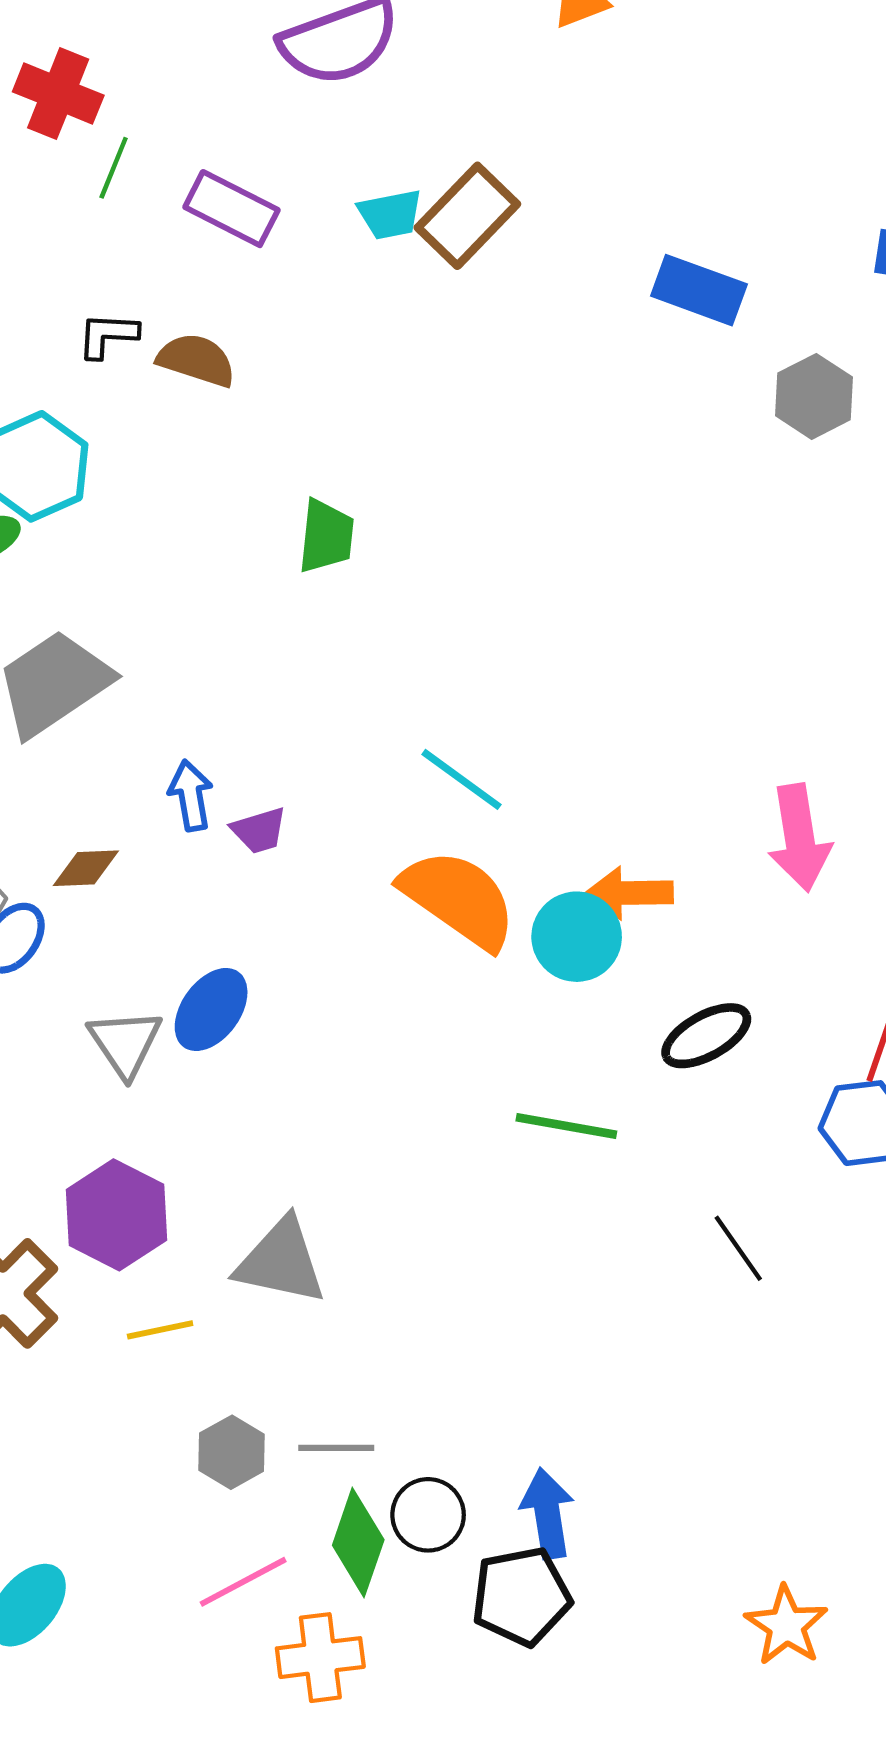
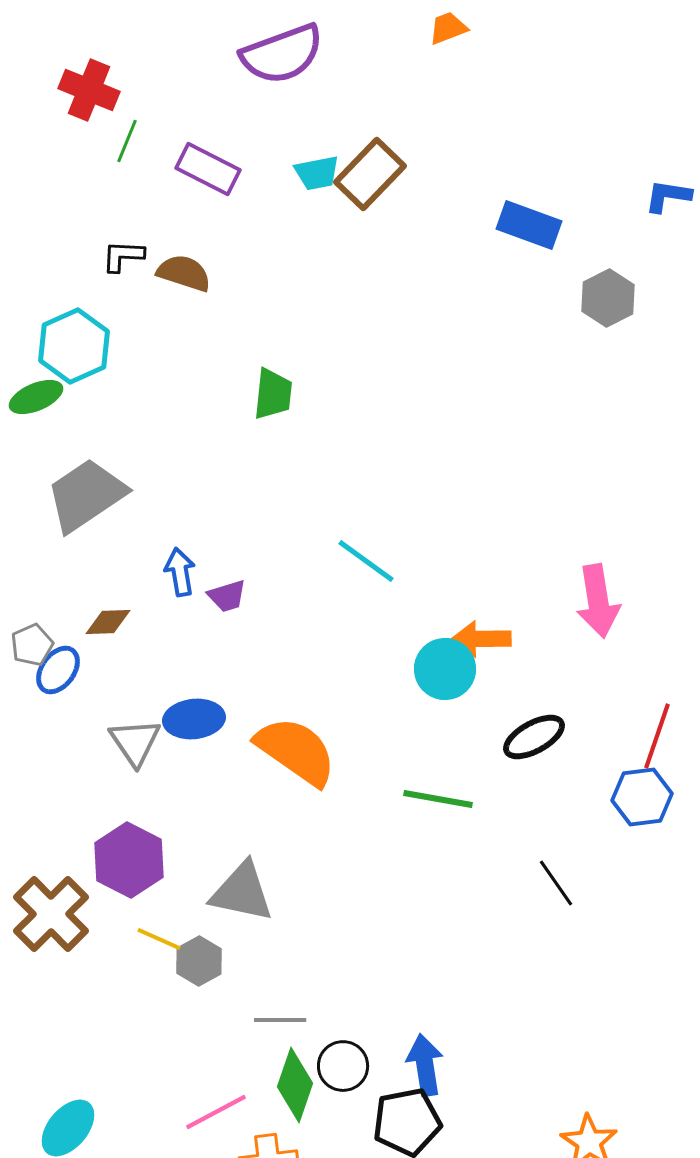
orange semicircle: (459, 899) -> (296, 751), moved
blue ellipse: (211, 1009) -> (194, 719), turned 48
yellow line: (160, 1330) -> (159, 939), turned 36
gray hexagon: (231, 1452) -> (199, 961), moved

